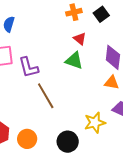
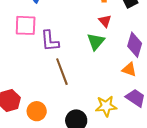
green triangle: (74, 60) -> (96, 41), turned 42

